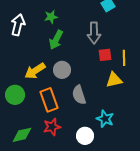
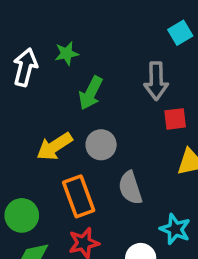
green star: (51, 17) -> (67, 53), moved
green circle: (15, 95) -> (22, 215), moved

